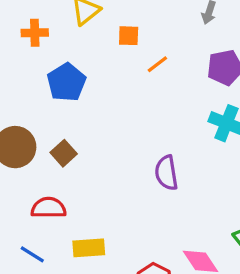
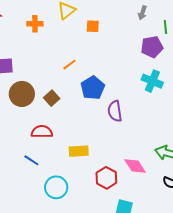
orange line: (157, 64) -> (69, 65), moved
blue pentagon: (66, 82) -> (93, 88), moved
yellow rectangle: (89, 248) -> (79, 151), moved

